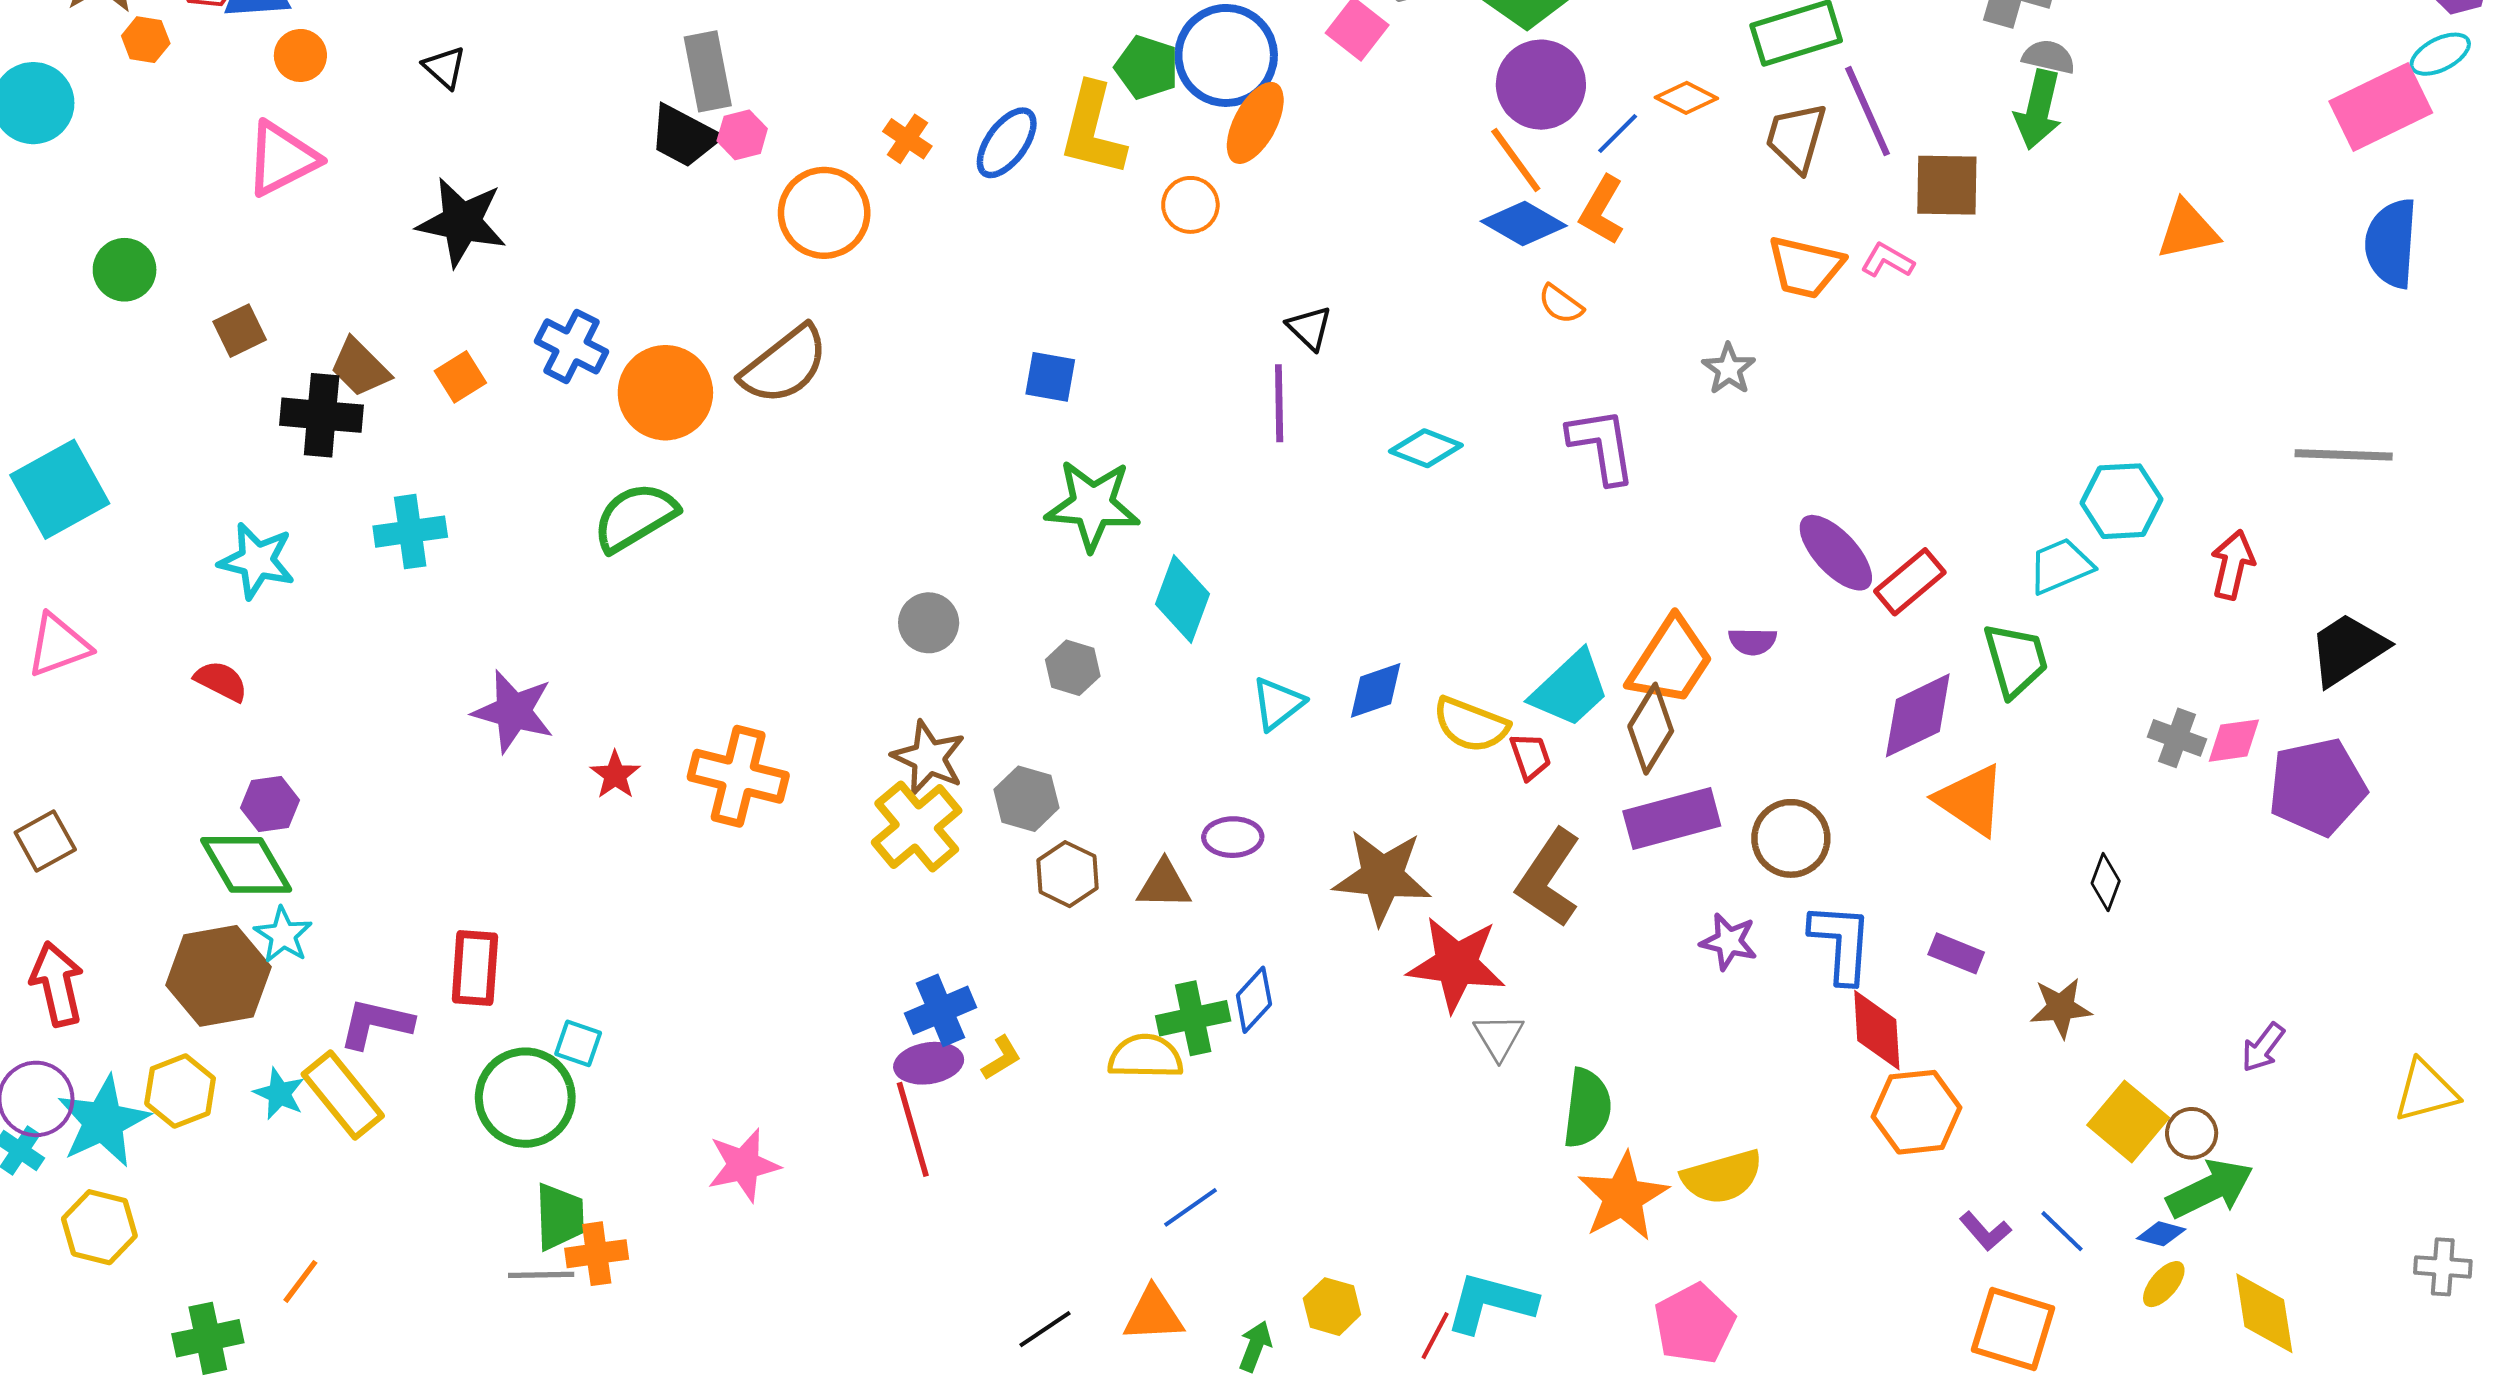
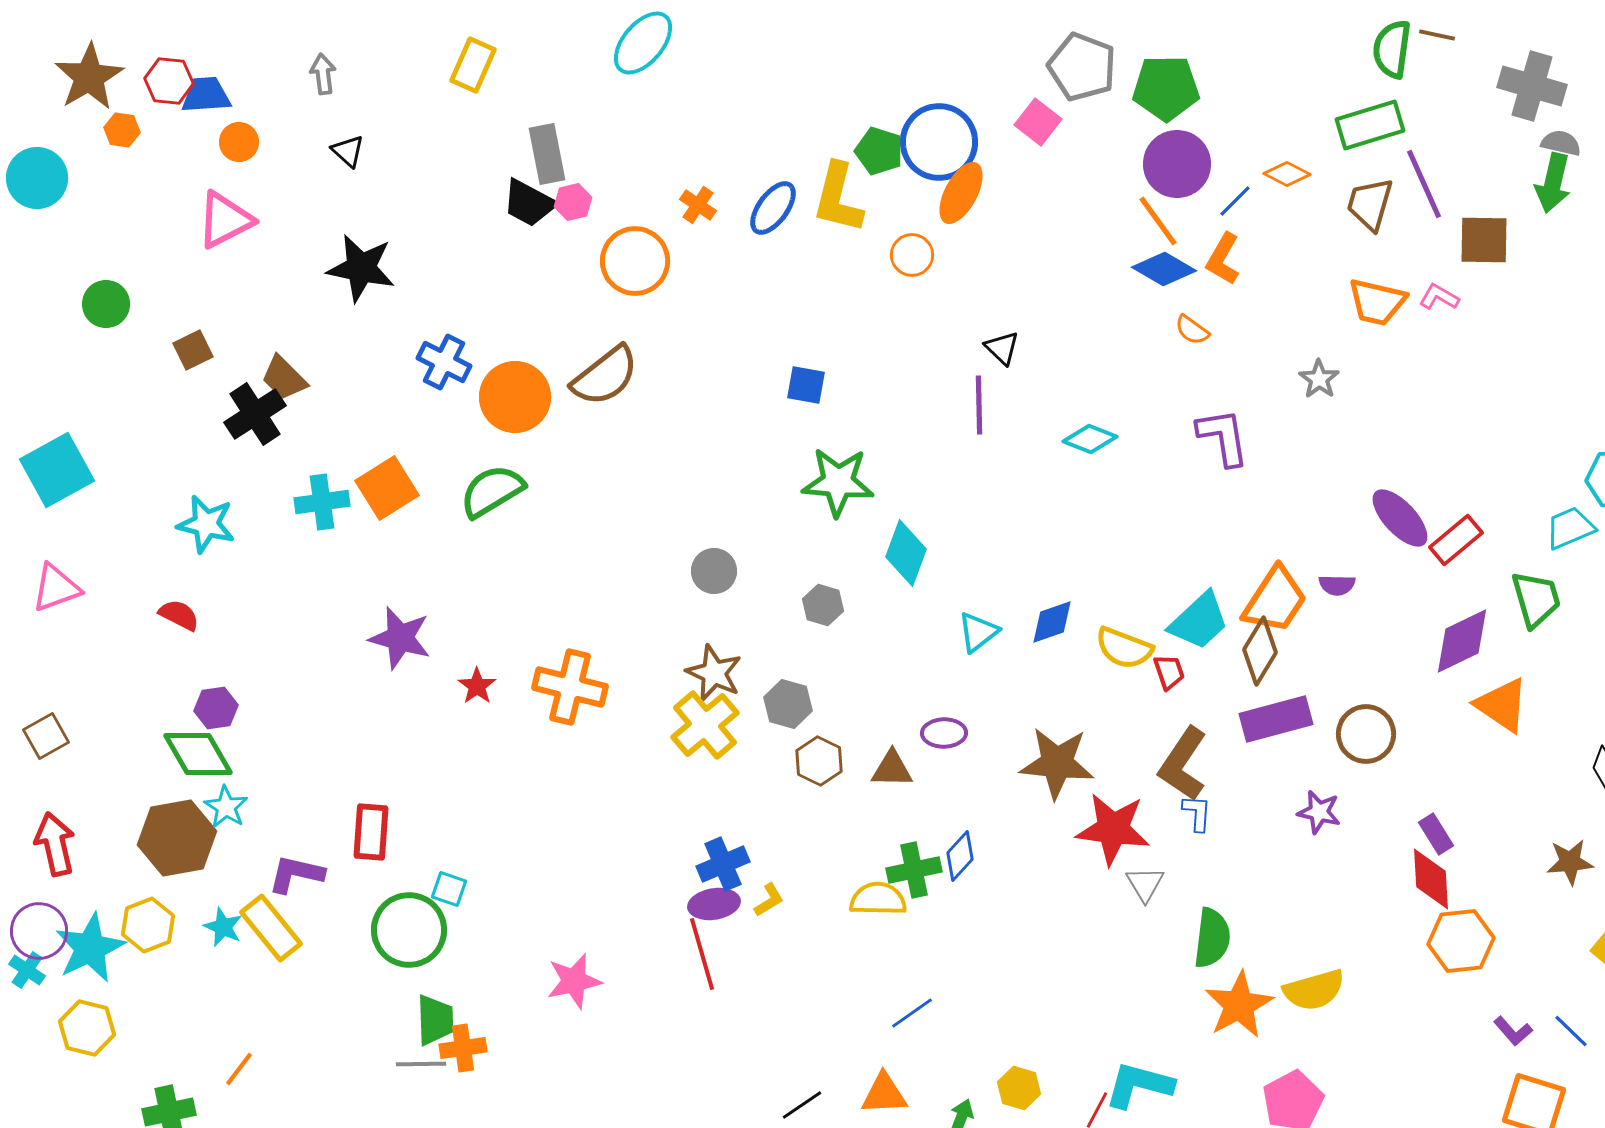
orange square: (460, 377) -> (387, 488), moved, size x1.6
black cross: (322, 415) -> (255, 414), turned -38
blue L-shape: (1841, 943) -> (1197, 813), moved, size x0.6
purple rectangle: (1956, 953) -> (1436, 834), moved, turned 36

